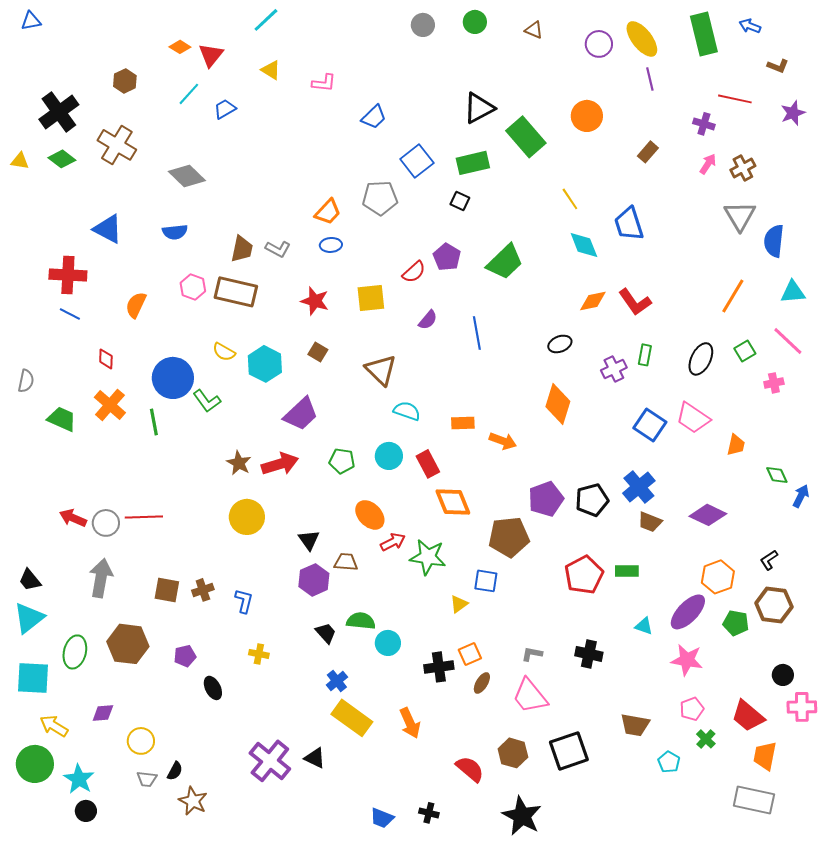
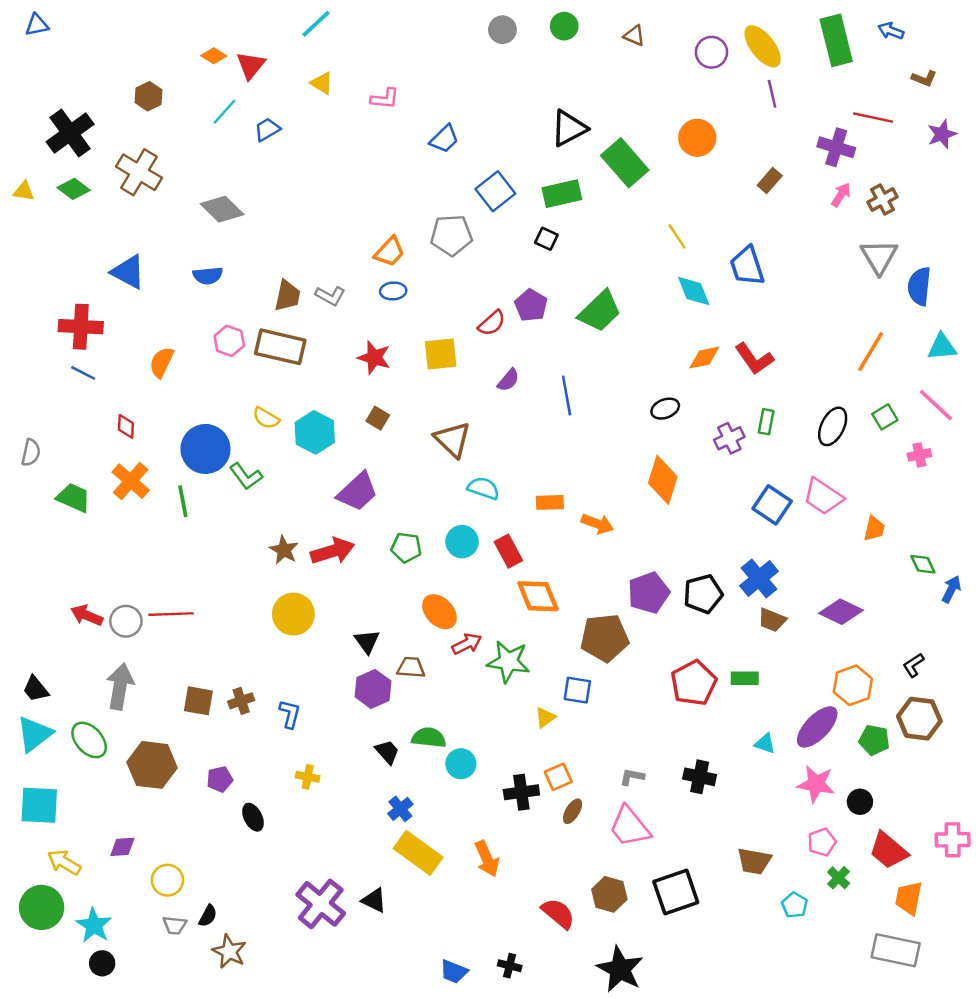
purple cross: (704, 124) -> (836, 147), size x1.4
green ellipse: (75, 652) -> (89, 740), moved, turned -56
black circle: (783, 675) -> (860, 802), moved

